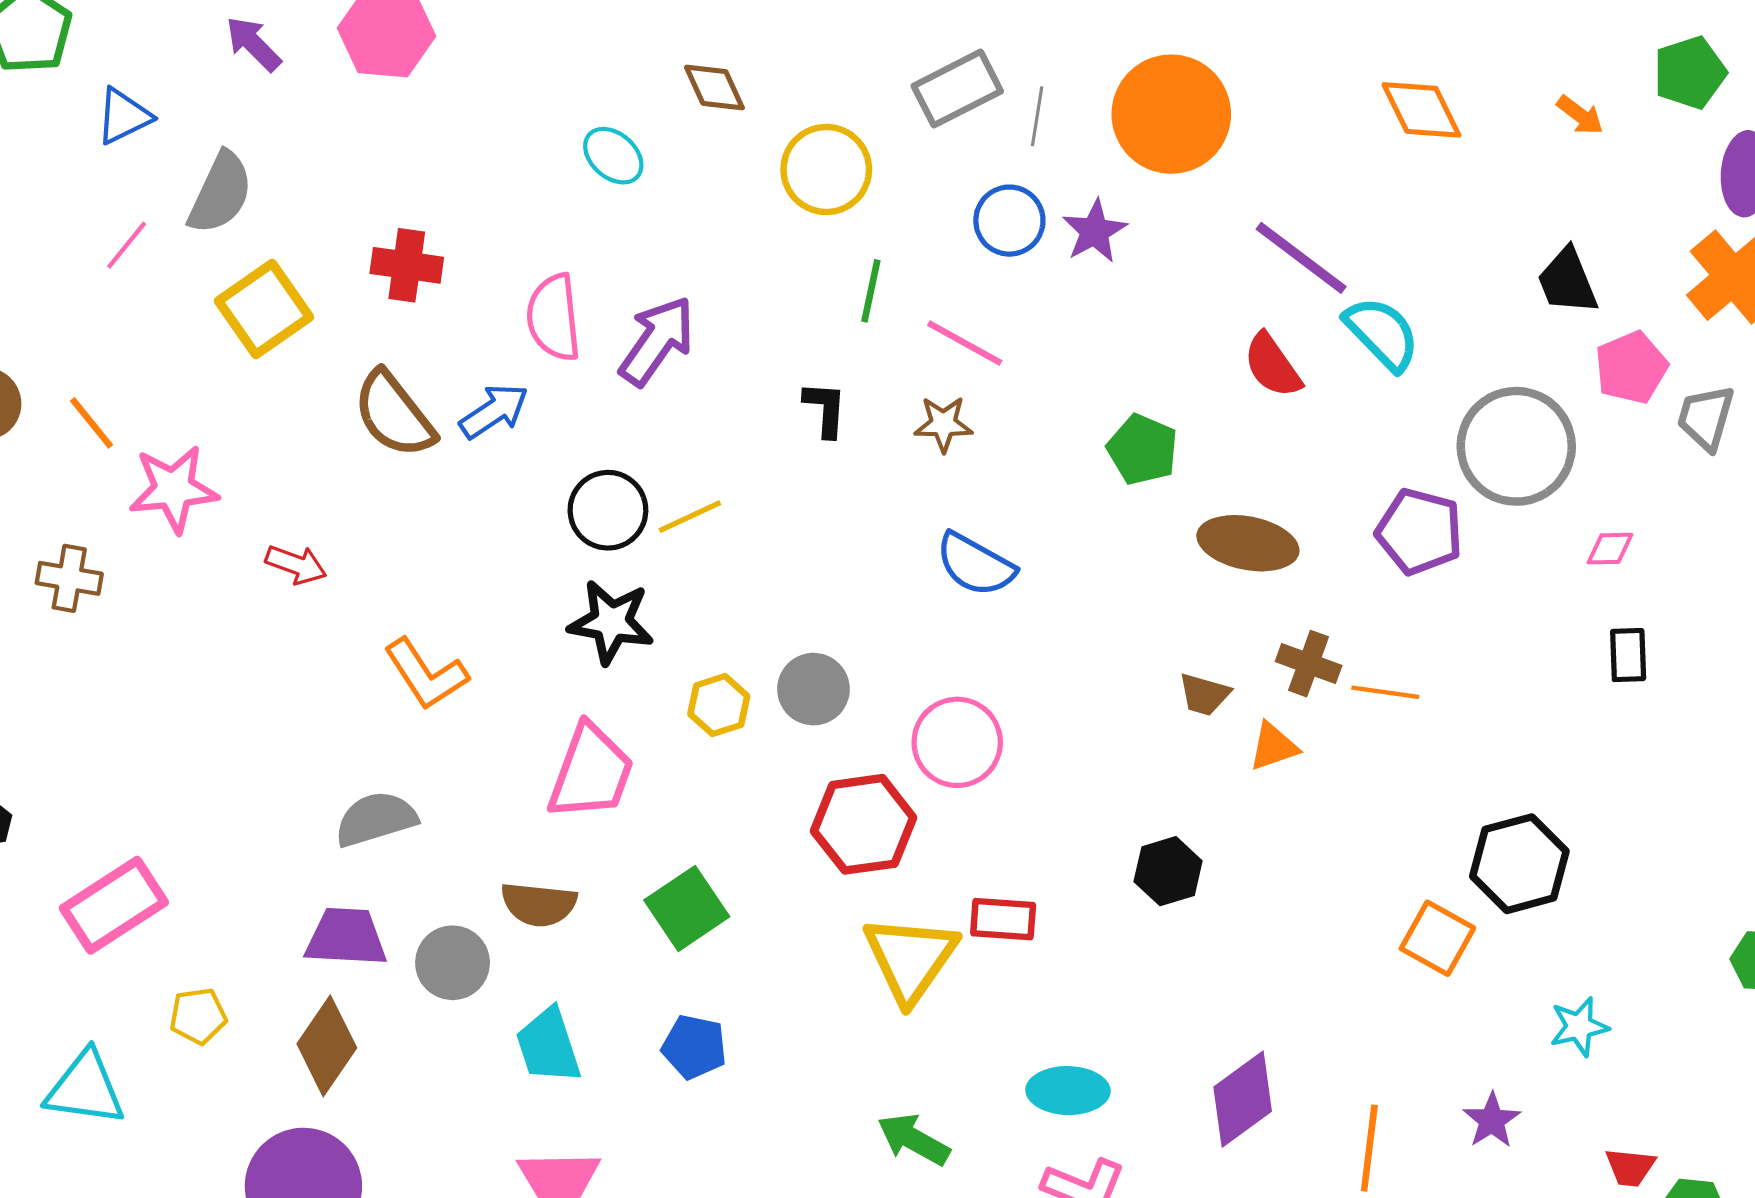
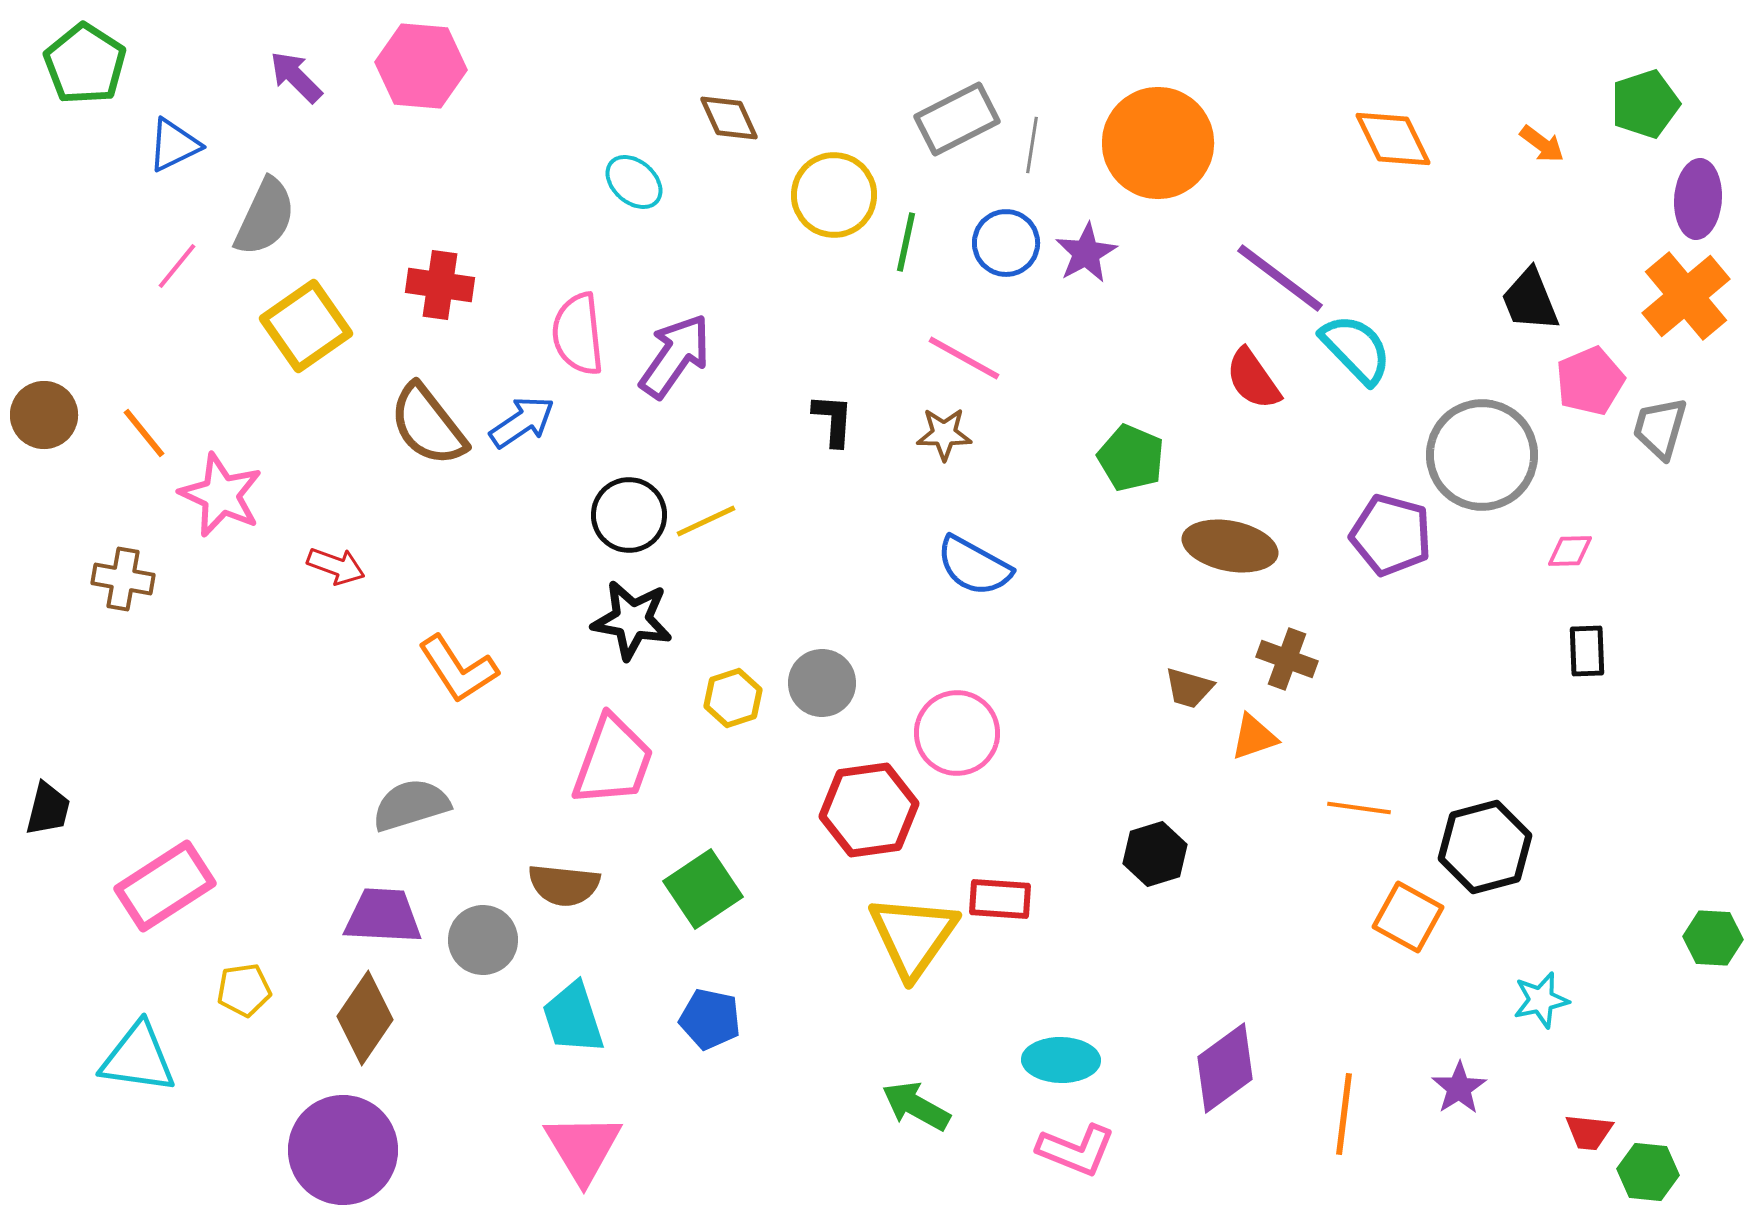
green line: (871, 291) -> (906, 242), moved
pink star: (174, 489) -> (221, 495), turned 30
orange line: (1385, 692) -> (1359, 808), moved

